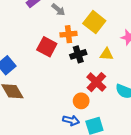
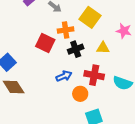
red cross: (96, 82) -> (94, 75), turned -30
blue arrow: (71, 120) -> (64, 76), moved, turned -35

